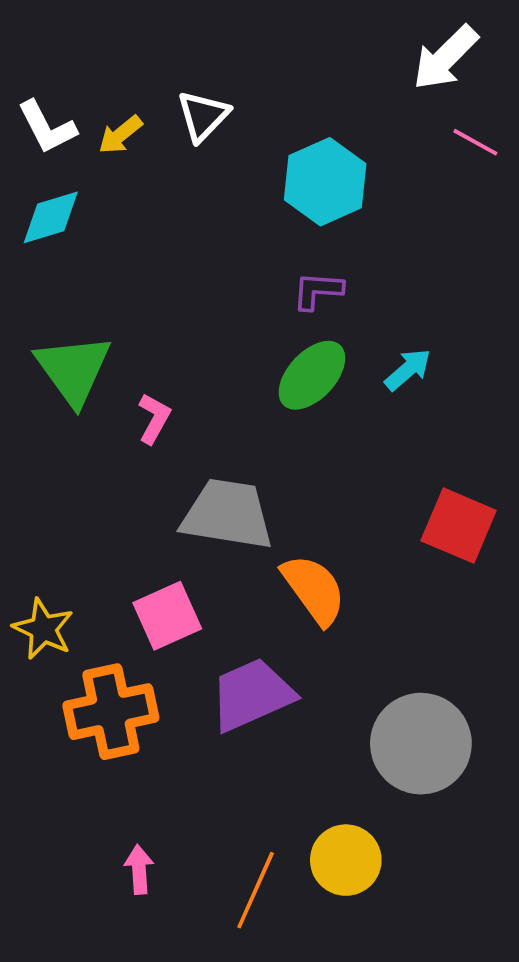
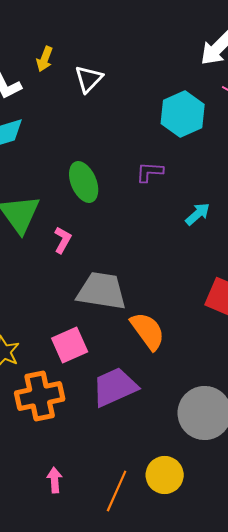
yellow arrow: (120, 135) -> (45, 59), moved, turned -30
cyan hexagon: (325, 182) -> (183, 114), moved
green ellipse: (312, 375) -> (84, 182), moved, turned -66

